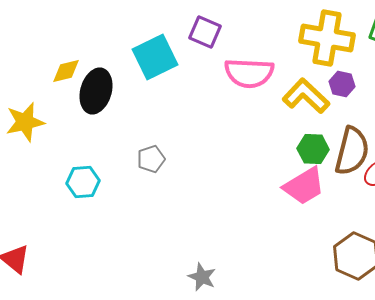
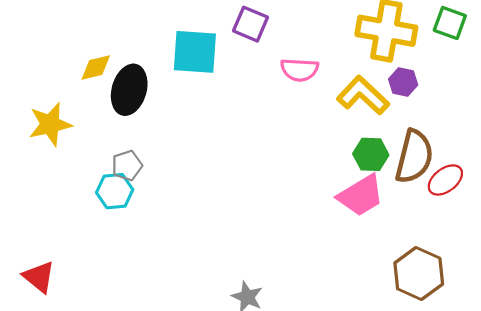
cyan square: (155, 57) -> (195, 52), turned 30
pink semicircle: (249, 73) -> (300, 70), size x0.7
gray pentagon: (151, 159) -> (127, 166), moved

